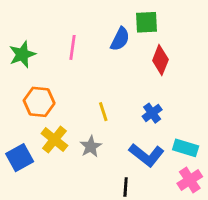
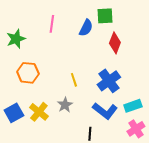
pink line: (73, 47) -> (52, 24), moved
blue cross: (152, 113) -> (109, 81), size x1.6
yellow cross: (54, 140) -> (39, 112), moved
cyan rectangle: (186, 148) -> (133, 106), turned -36

